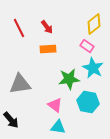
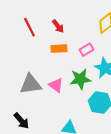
pink rectangle: (87, 46) -> (86, 50), moved, turned -64
pink triangle: (55, 105) -> (56, 85), moved

